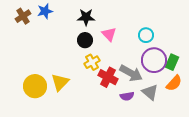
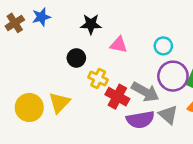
pink triangle: (109, 34) -> (119, 45), turned -35
black circle: (85, 40) -> (76, 58), moved
yellow cross: (92, 62) -> (98, 78), turned -35
purple semicircle: (127, 96) -> (140, 120), size x1.6

